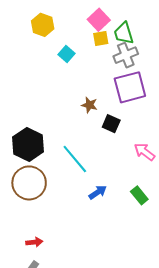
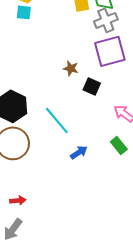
cyan square: (67, 54) -> (24, 12), moved, turned -35
green rectangle: (139, 195) -> (119, 145), moved

